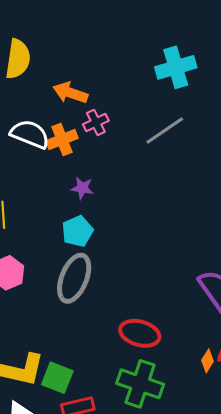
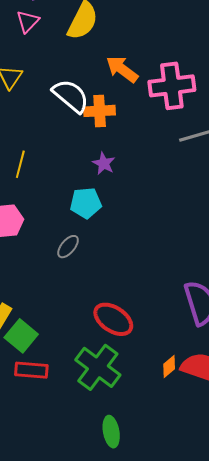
pink cross: (96, 122) -> (172, 86), moved, size x1.8
gray ellipse: (74, 278) -> (68, 247), size x0.5

